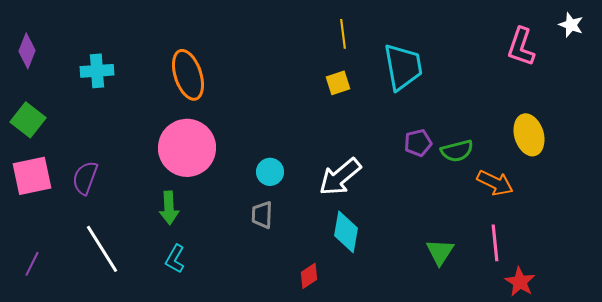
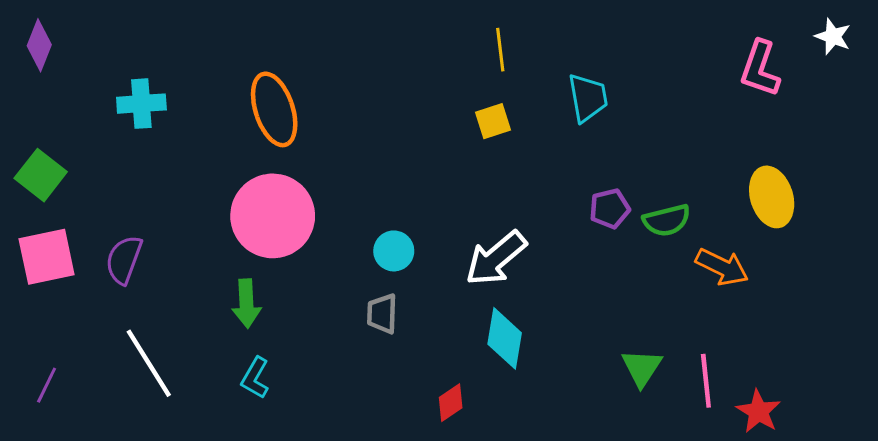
purple diamond: (27, 51) -> (39, 45), moved
cyan trapezoid: (403, 67) -> (588, 98), size x0.7
pink line: (495, 243) -> (706, 381), moved

